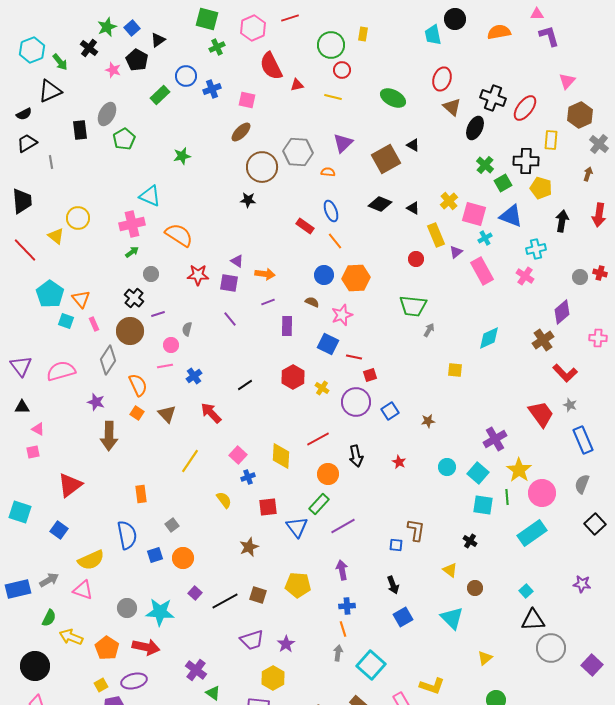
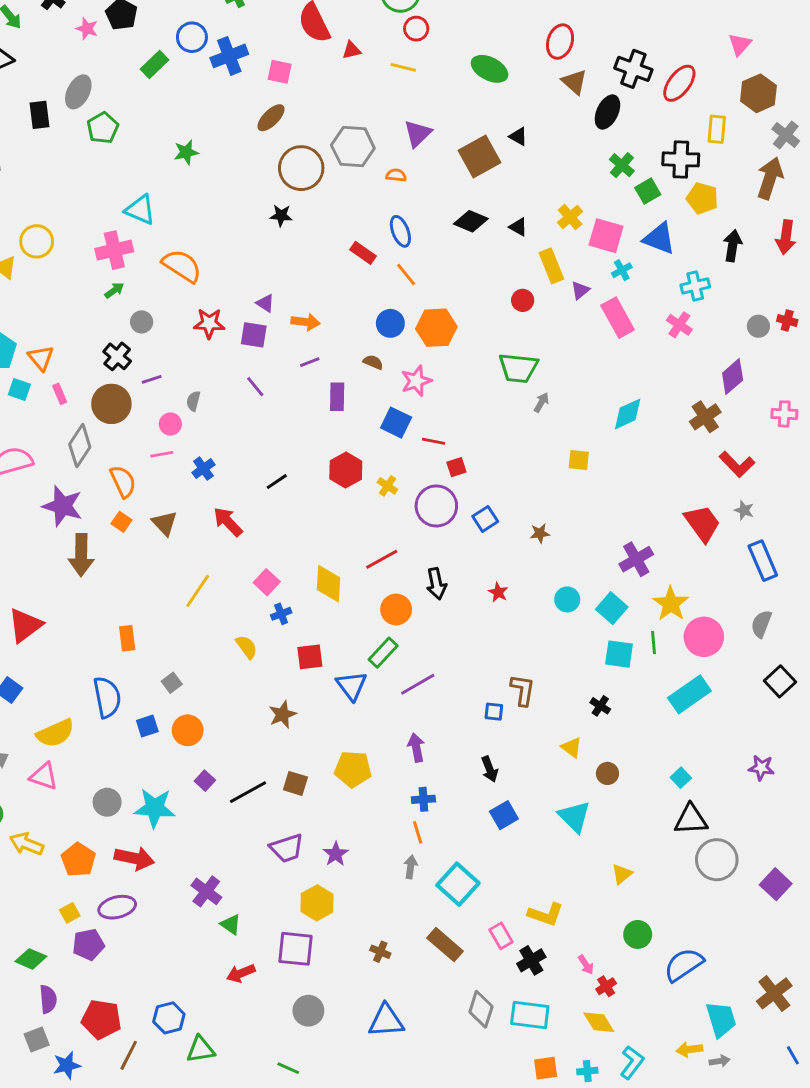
blue cross: (212, 89) -> (229, 56), size x1.4
brown arrow: (588, 174) -> (770, 178), size x2.0
purple star: (96, 402) -> (63, 506), size x1.6

